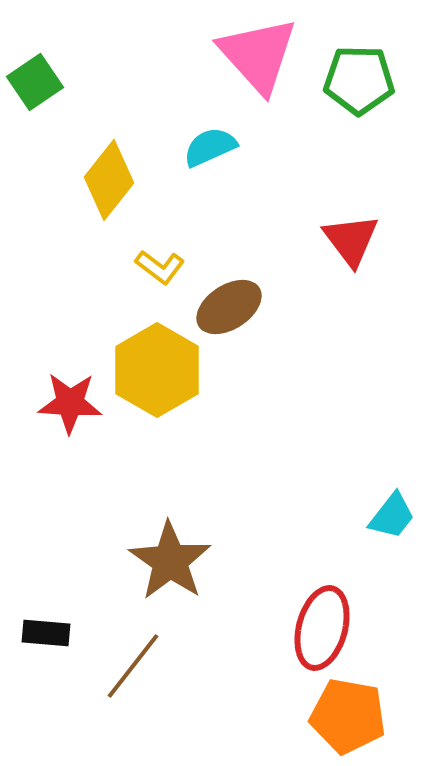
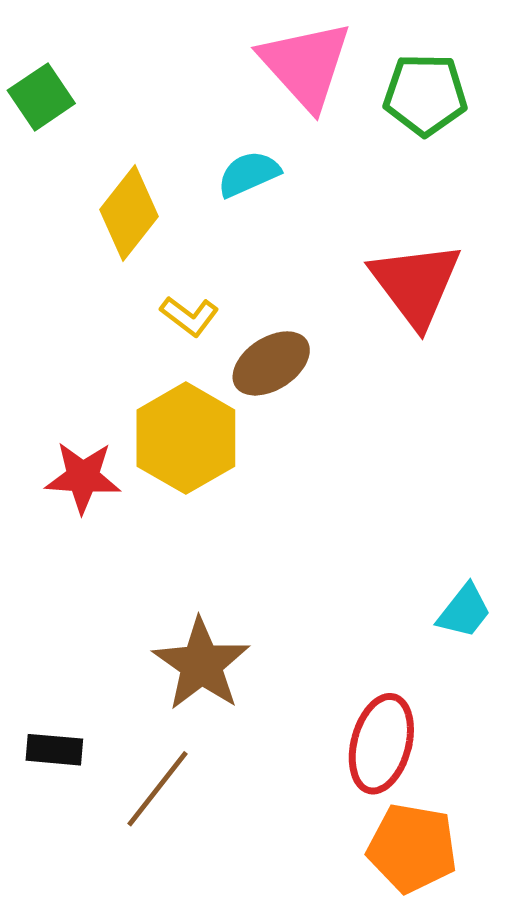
red triangle: (351, 240) -> (416, 284), size x1.4

